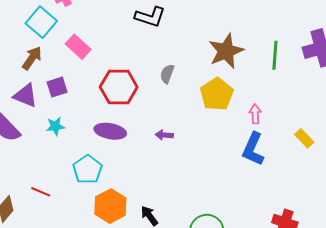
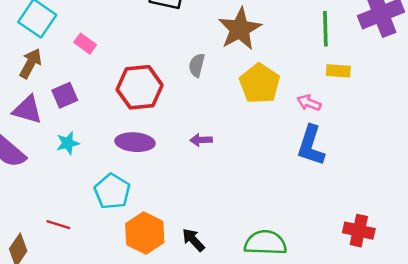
pink rectangle: (78, 47) -> (85, 44), size x0.7
brown star: (226, 51) -> (240, 29), moved
pink arrow: (255, 114) -> (309, 103), turned -60
yellow rectangle: (304, 138) -> (338, 71), moved, turned -36

